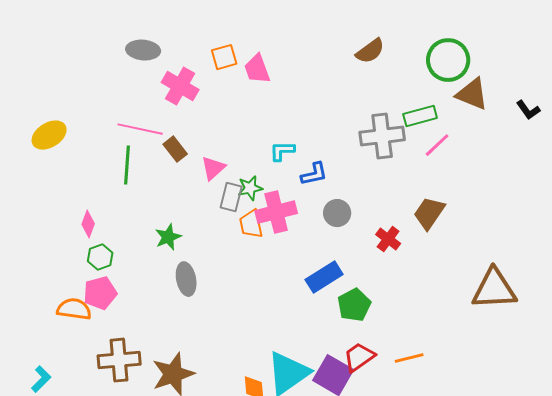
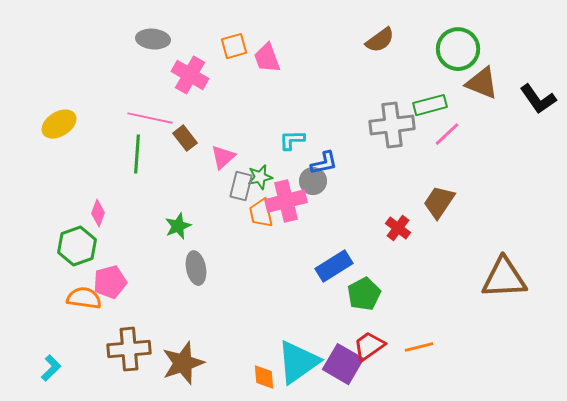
black L-shape: (528, 110) -> (538, 99), size x1.5
gray circle: (337, 213) -> (313, 181), moved
green hexagon: (100, 257) -> (77, 246), moved, size x1.5

